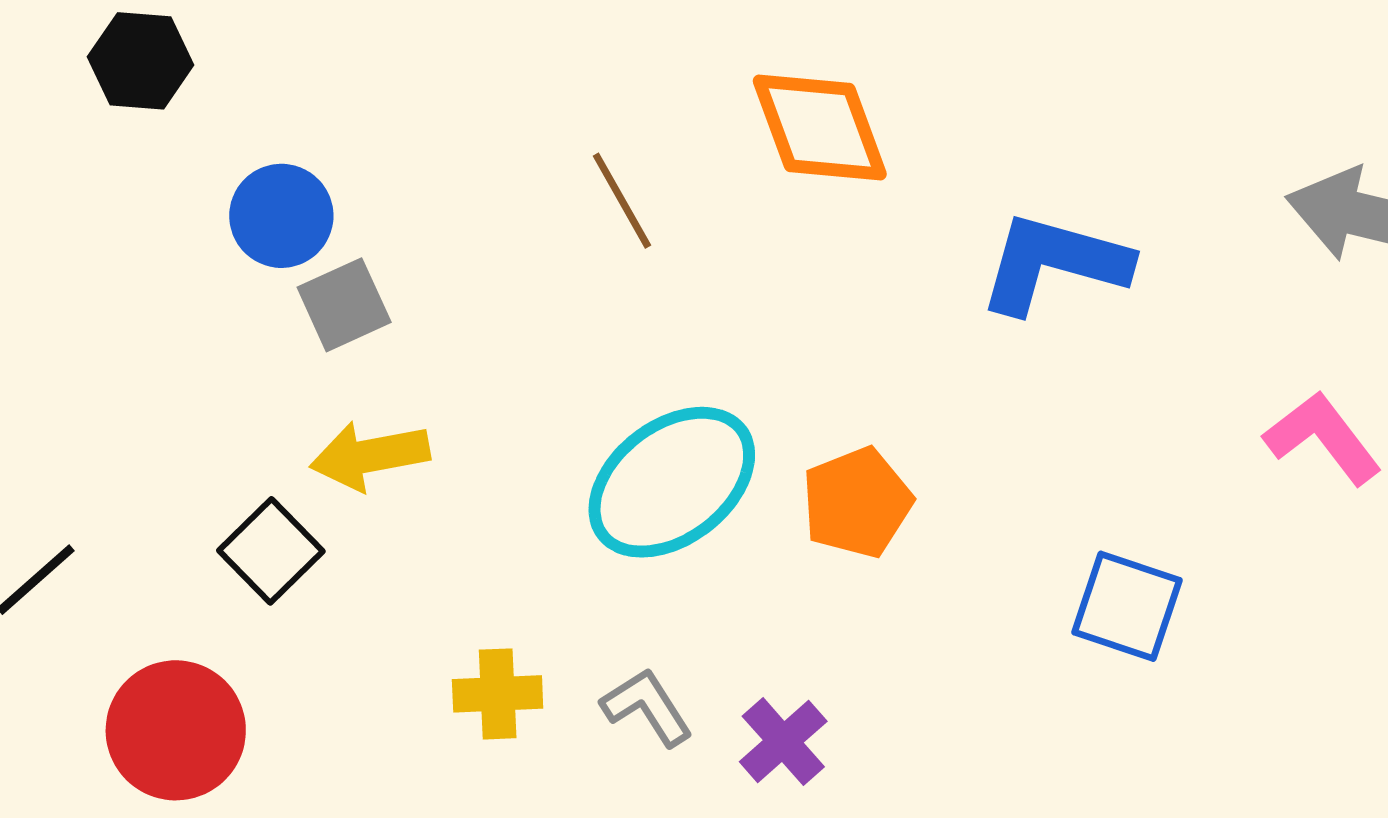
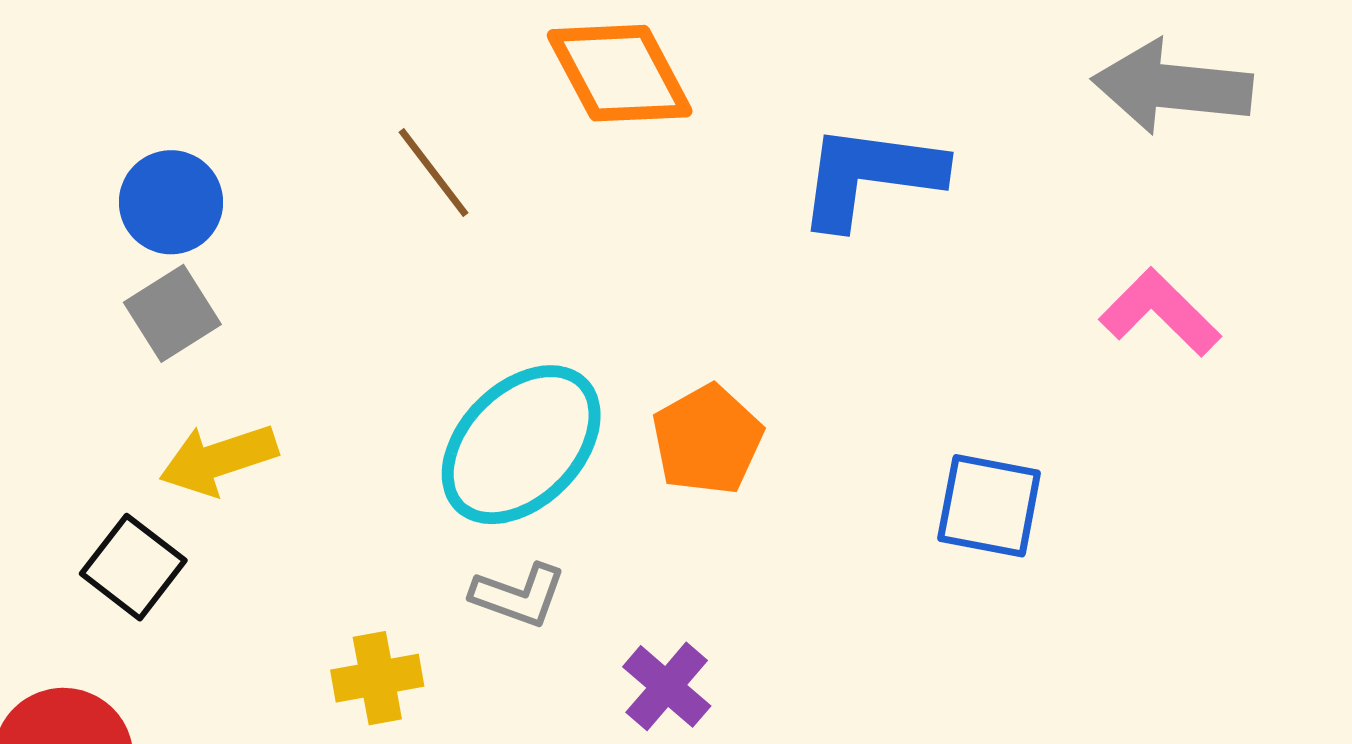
blue circle: (281, 216) -> (171, 202), moved
gray L-shape: (647, 707) -> (518, 595), moved, turned 150

